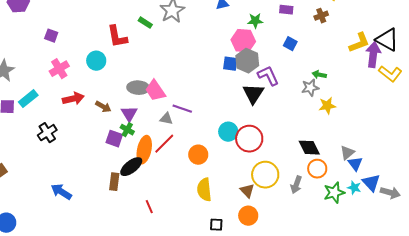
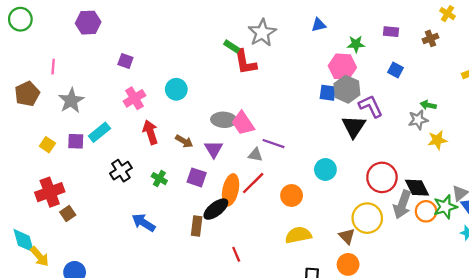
red L-shape: (117, 37) -> (245, 62), moved
red arrow: (73, 99) -> (150, 132), turned -95
green cross: (127, 130) -> (159, 179), moved
red circle: (249, 139) -> (382, 177), moved
gray arrow: (296, 185) -> (402, 205), moved, size x1.4
yellow semicircle: (204, 190) -> (298, 235), turned 85
blue arrow: (61, 192) -> (144, 223), moved
green star: (334, 193) -> (445, 207), moved

